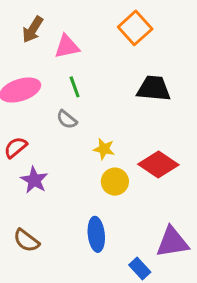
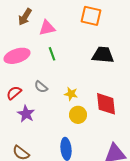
orange square: (135, 28) -> (91, 16), turned -35
gray semicircle: (67, 119) -> (41, 87), moved
red diamond: (158, 164) -> (106, 104), turned 50

